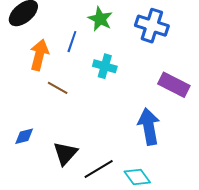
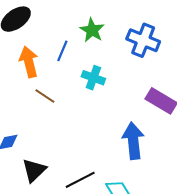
orange arrow: (39, 55) -> (29, 62), turned -32
black triangle: (65, 153) -> (34, 170), moved

